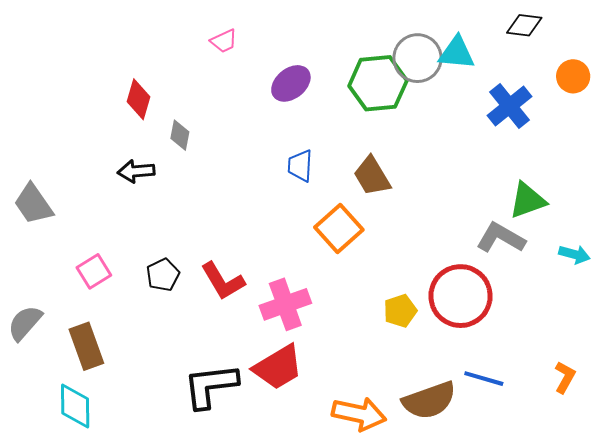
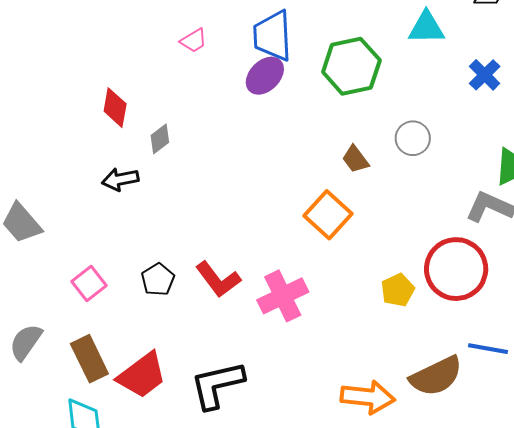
gray circle: (417, 58) -> (413, 138), moved, size x0.7
blue cross: (509, 106) -> (485, 75), size x0.7
gray diamond: (180, 135) -> (160, 139), turned 48
blue trapezoid: (300, 166) -> (273, 36), moved, size x1.6
brown trapezoid: (372, 176) -> (355, 159), size x0.7
red trapezoid: (278, 367) -> (142, 375), moved

